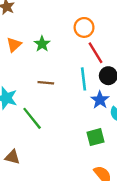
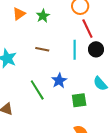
blue star: (100, 100) -> (59, 81), moved
green line: (32, 118) -> (37, 90), moved

